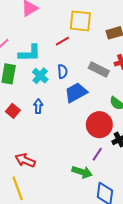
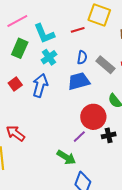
cyan L-shape: (30, 53) -> (44, 34), turned 55
blue semicircle: (63, 71) -> (82, 57), moved
blue arrow: (38, 106) -> (40, 85), size x1.6
purple line: (97, 154) -> (79, 137), moved

